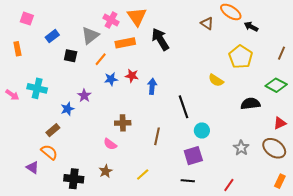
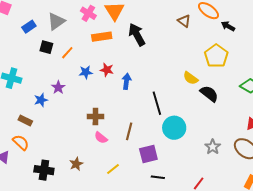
gray triangle: (90, 35) -> (56, 21), moved
orange line: (101, 59) -> (67, 53), moved
black semicircle: (250, 104) -> (209, 94), moved, turned 42
brown rectangle: (53, 130) -> (25, 121), turned 64
cyan circle: (202, 130) -> (174, 128), size x1.5
pink semicircle: (110, 144) -> (101, 138), moved
purple square: (193, 156) -> (148, 154), moved

